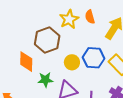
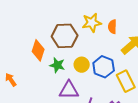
green star: (45, 80) -> (57, 65), moved

